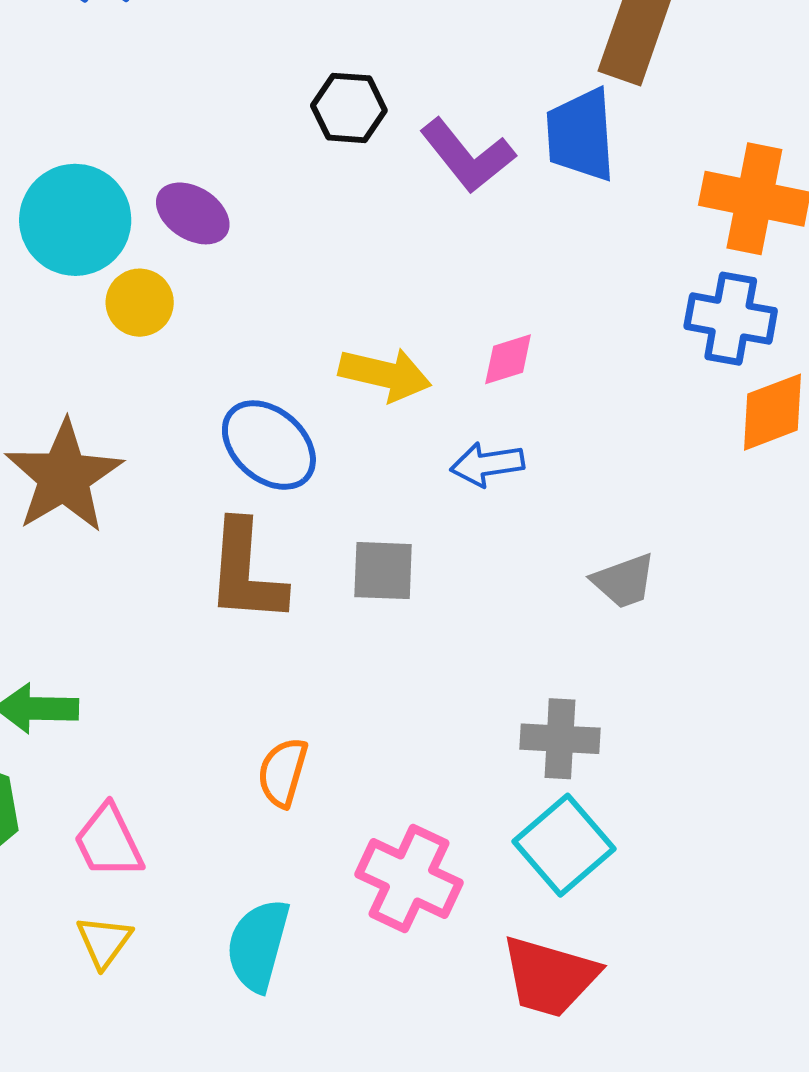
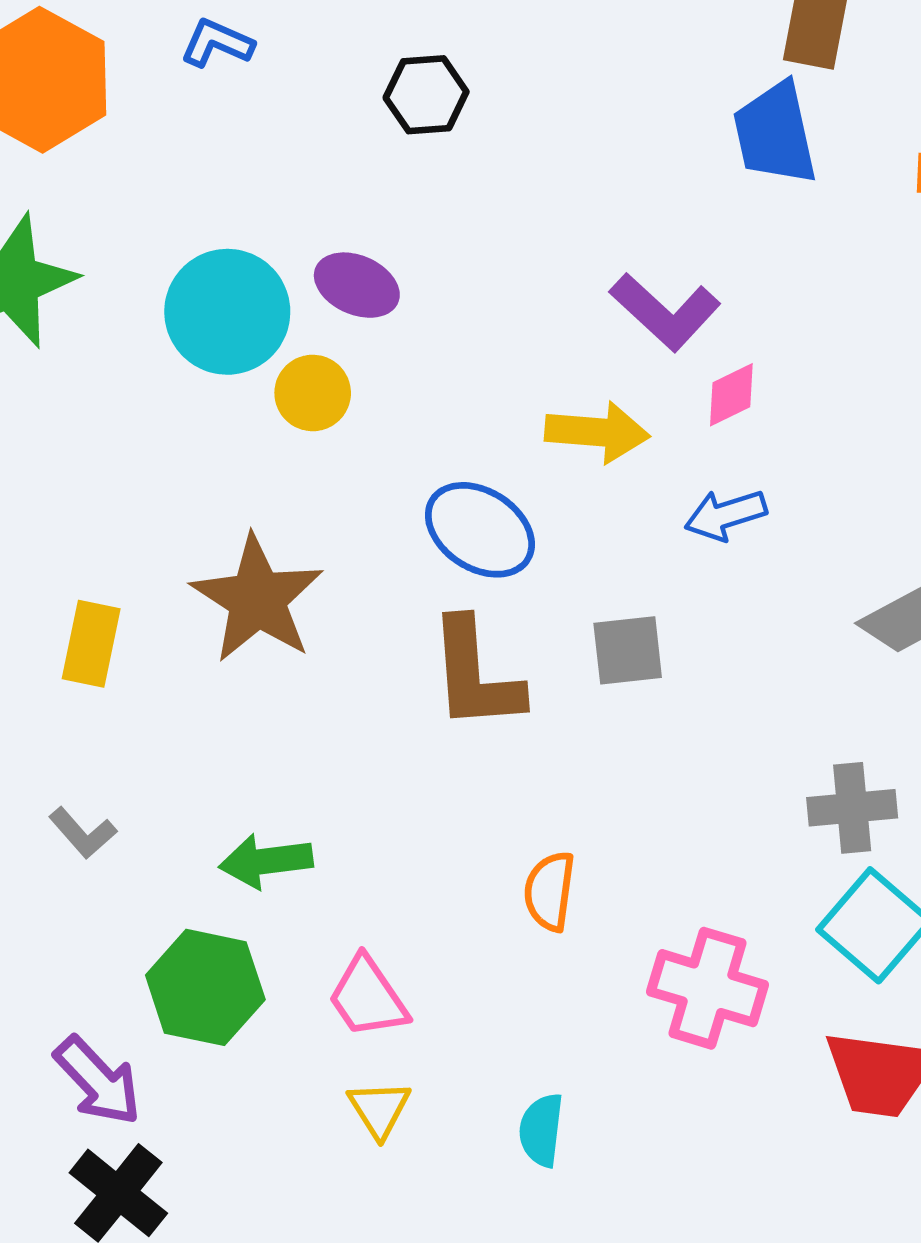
black hexagon: (349, 108) -> (426, 95), moved
purple L-shape: (467, 156) -> (665, 312), moved
cyan semicircle: (258, 945) -> (541, 1130), moved, size x0.7

